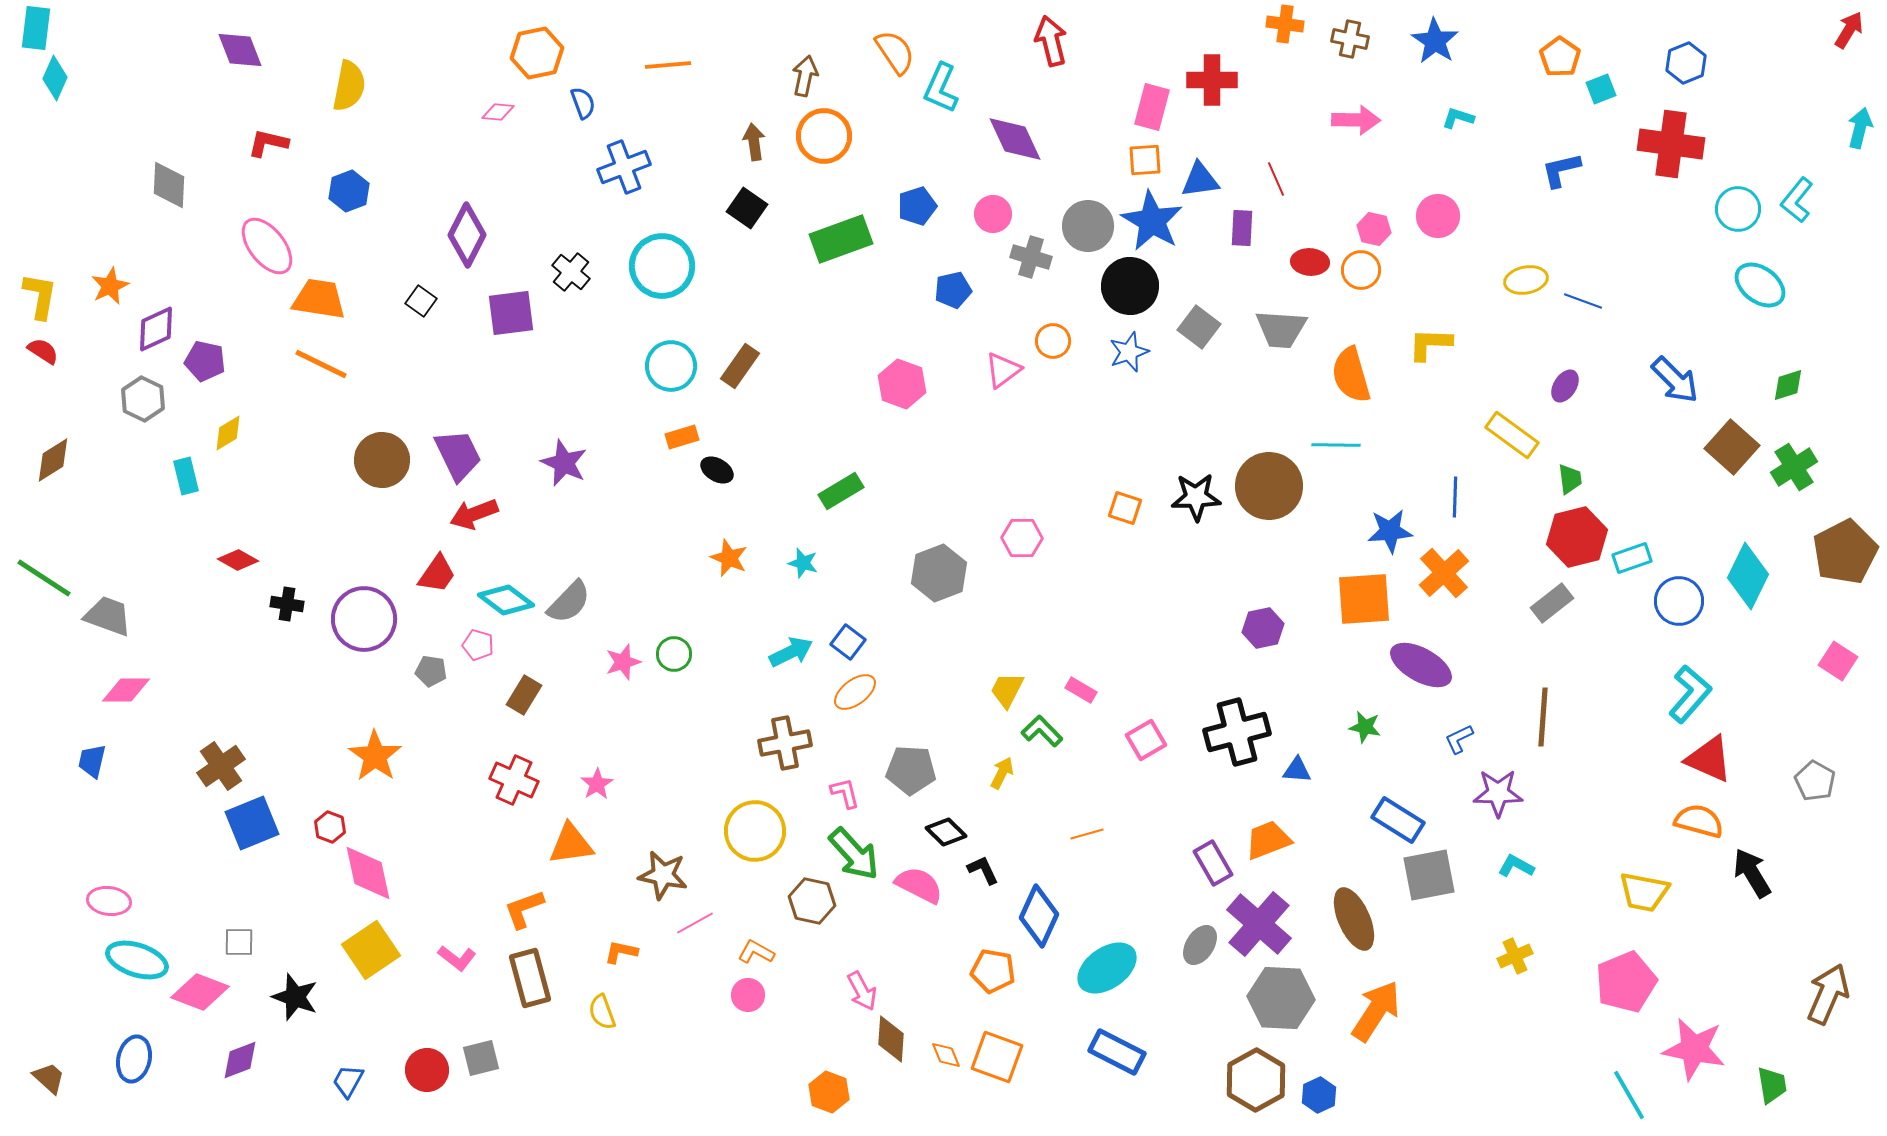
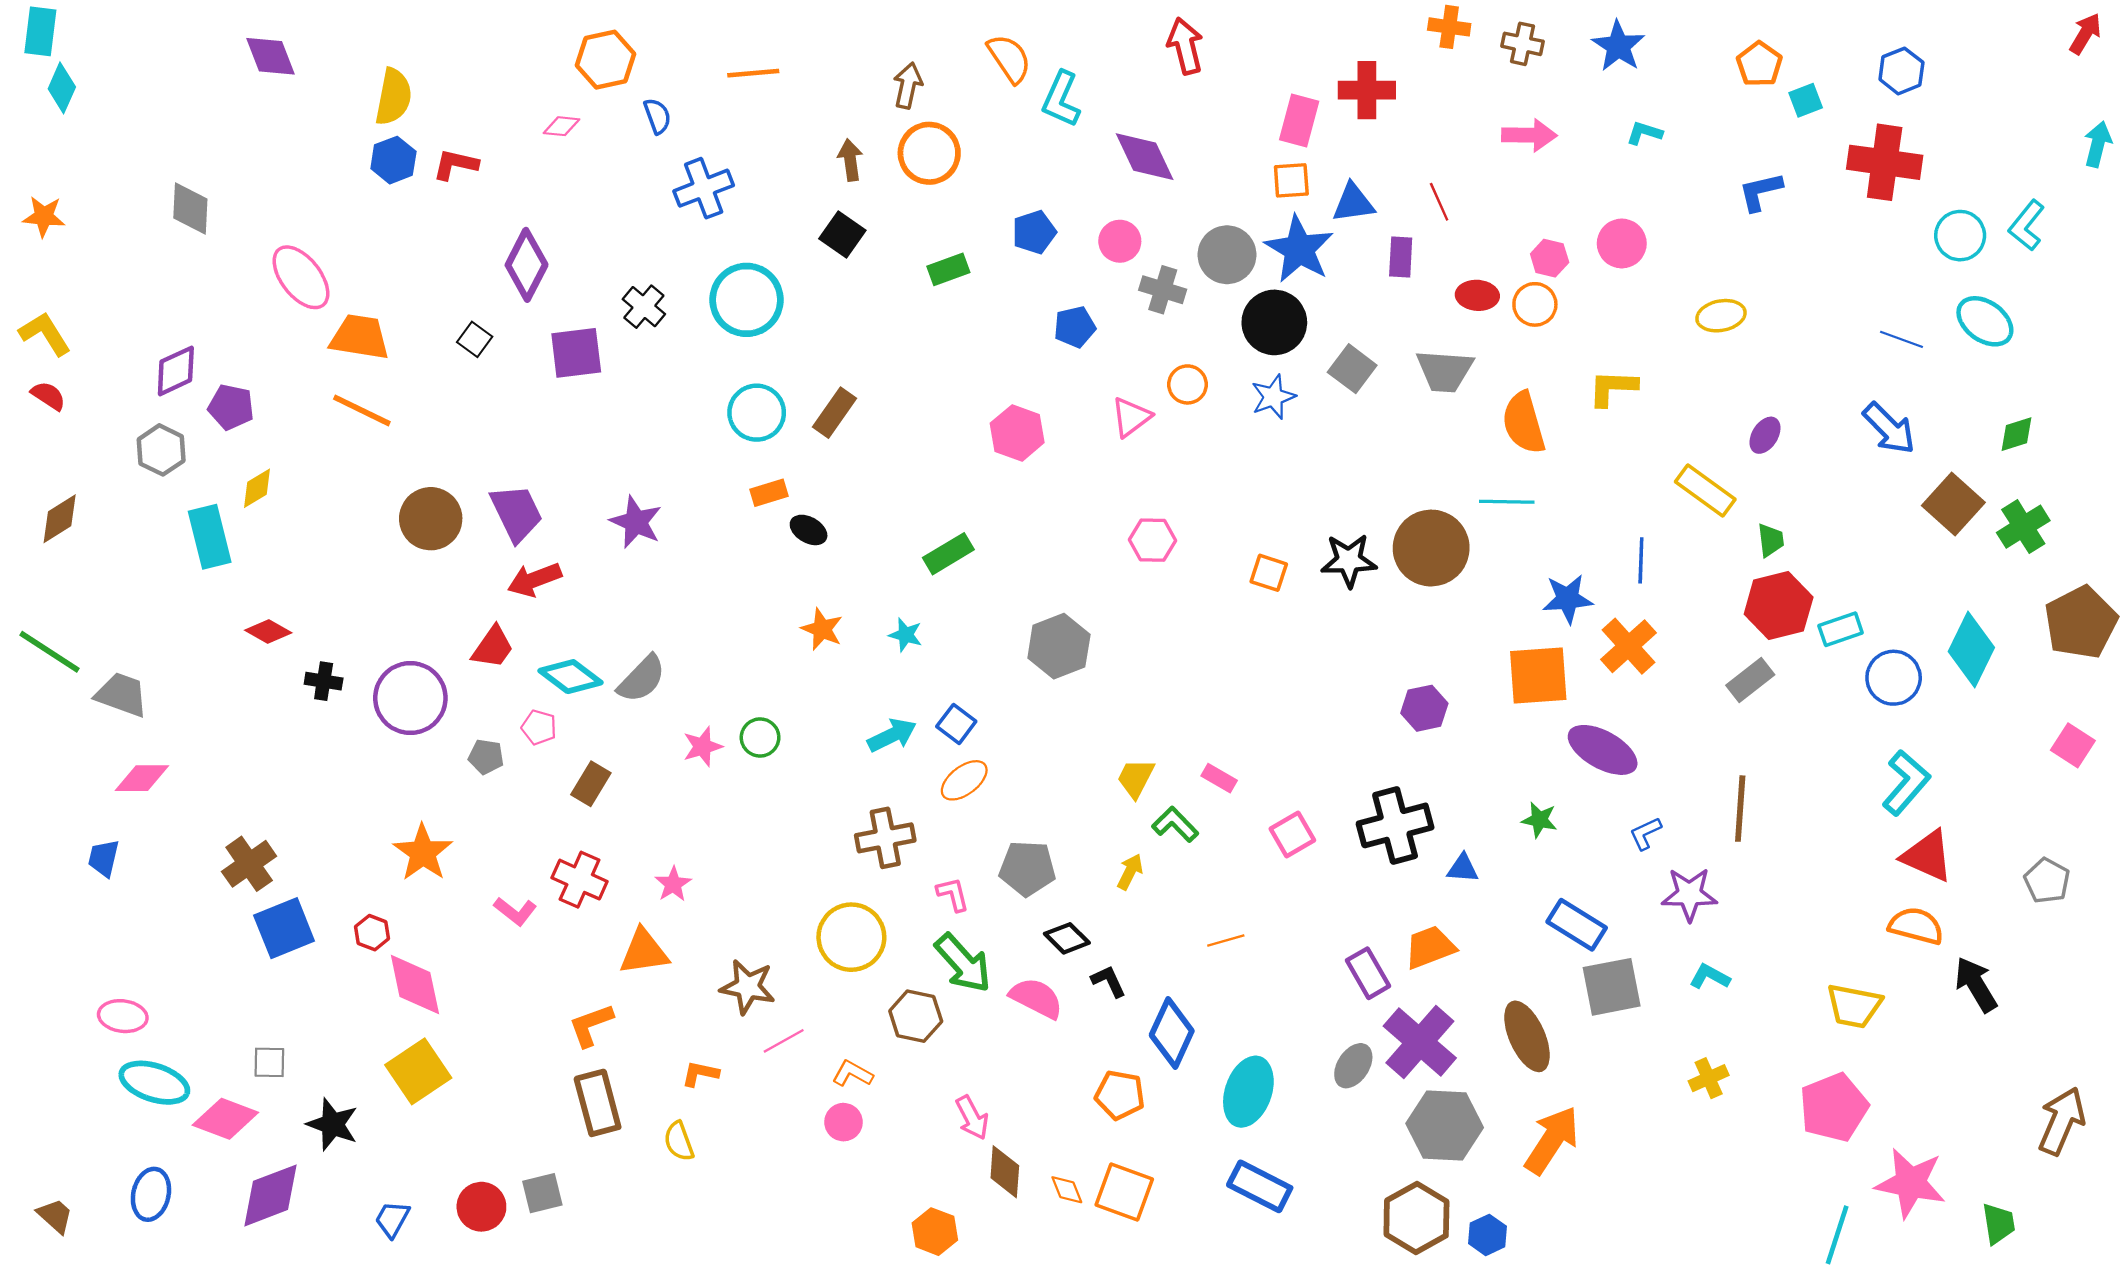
red L-shape: (268, 143) -> (455, 165), moved
blue hexagon: (349, 191) -> (393, 160), moved
green rectangle: (841, 239) -> (948, 269), size x0.6
orange star: (110, 286) -> (44, 216), moved, turned 30
yellow L-shape: (40, 296) -> (45, 334), turned -42
blue line: (1583, 301) -> (1901, 339), moved
cyan rectangle: (186, 476) -> (210, 537), size x1.5
pink hexagon: (1022, 538) -> (1153, 540), moved
pink L-shape: (457, 958) -> (515, 911), moved
cyan ellipse: (1107, 968) -> (1248, 1092), turned -36
purple diamond: (240, 1060) -> (271, 1195), size x1.5
cyan line: (1629, 1095) -> (1837, 1235), turned 48

